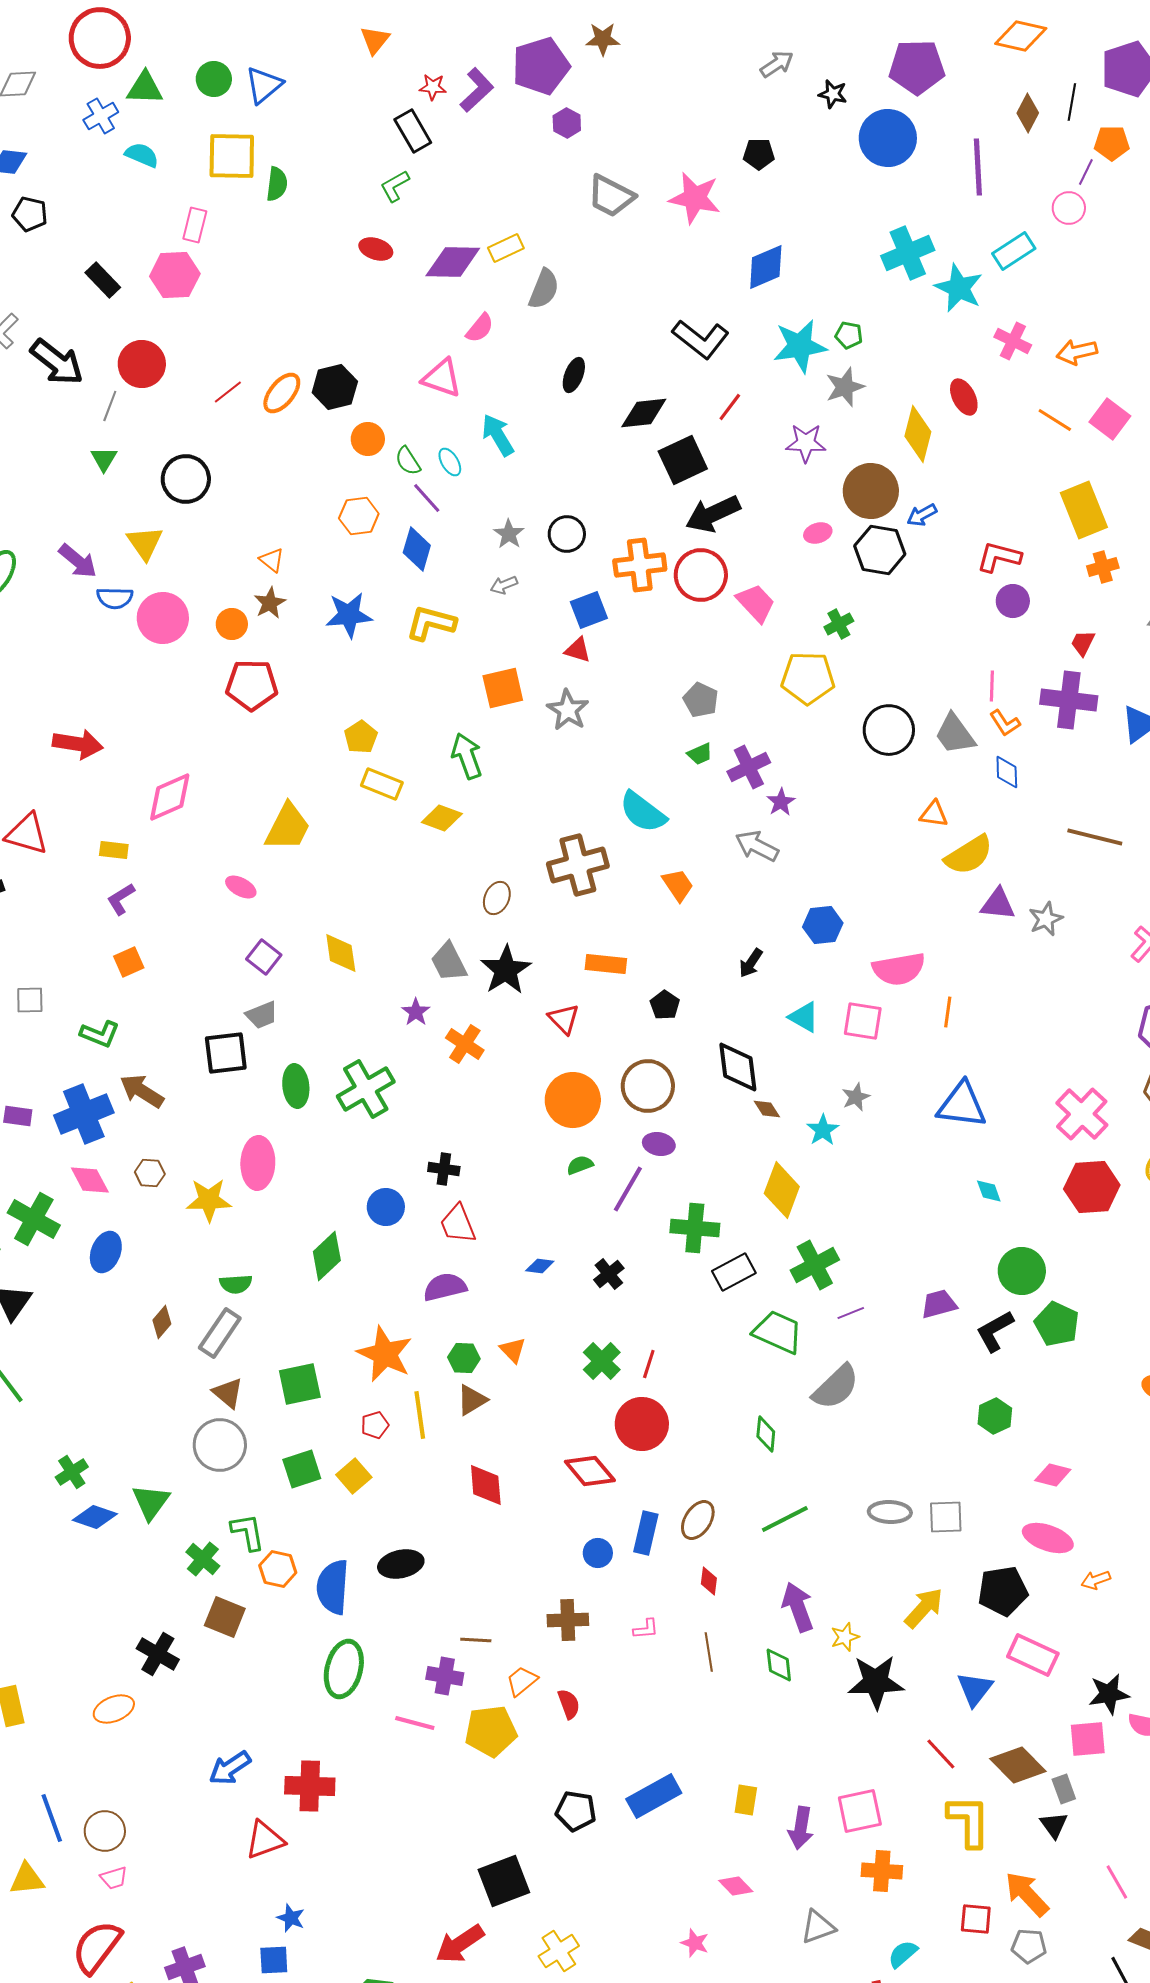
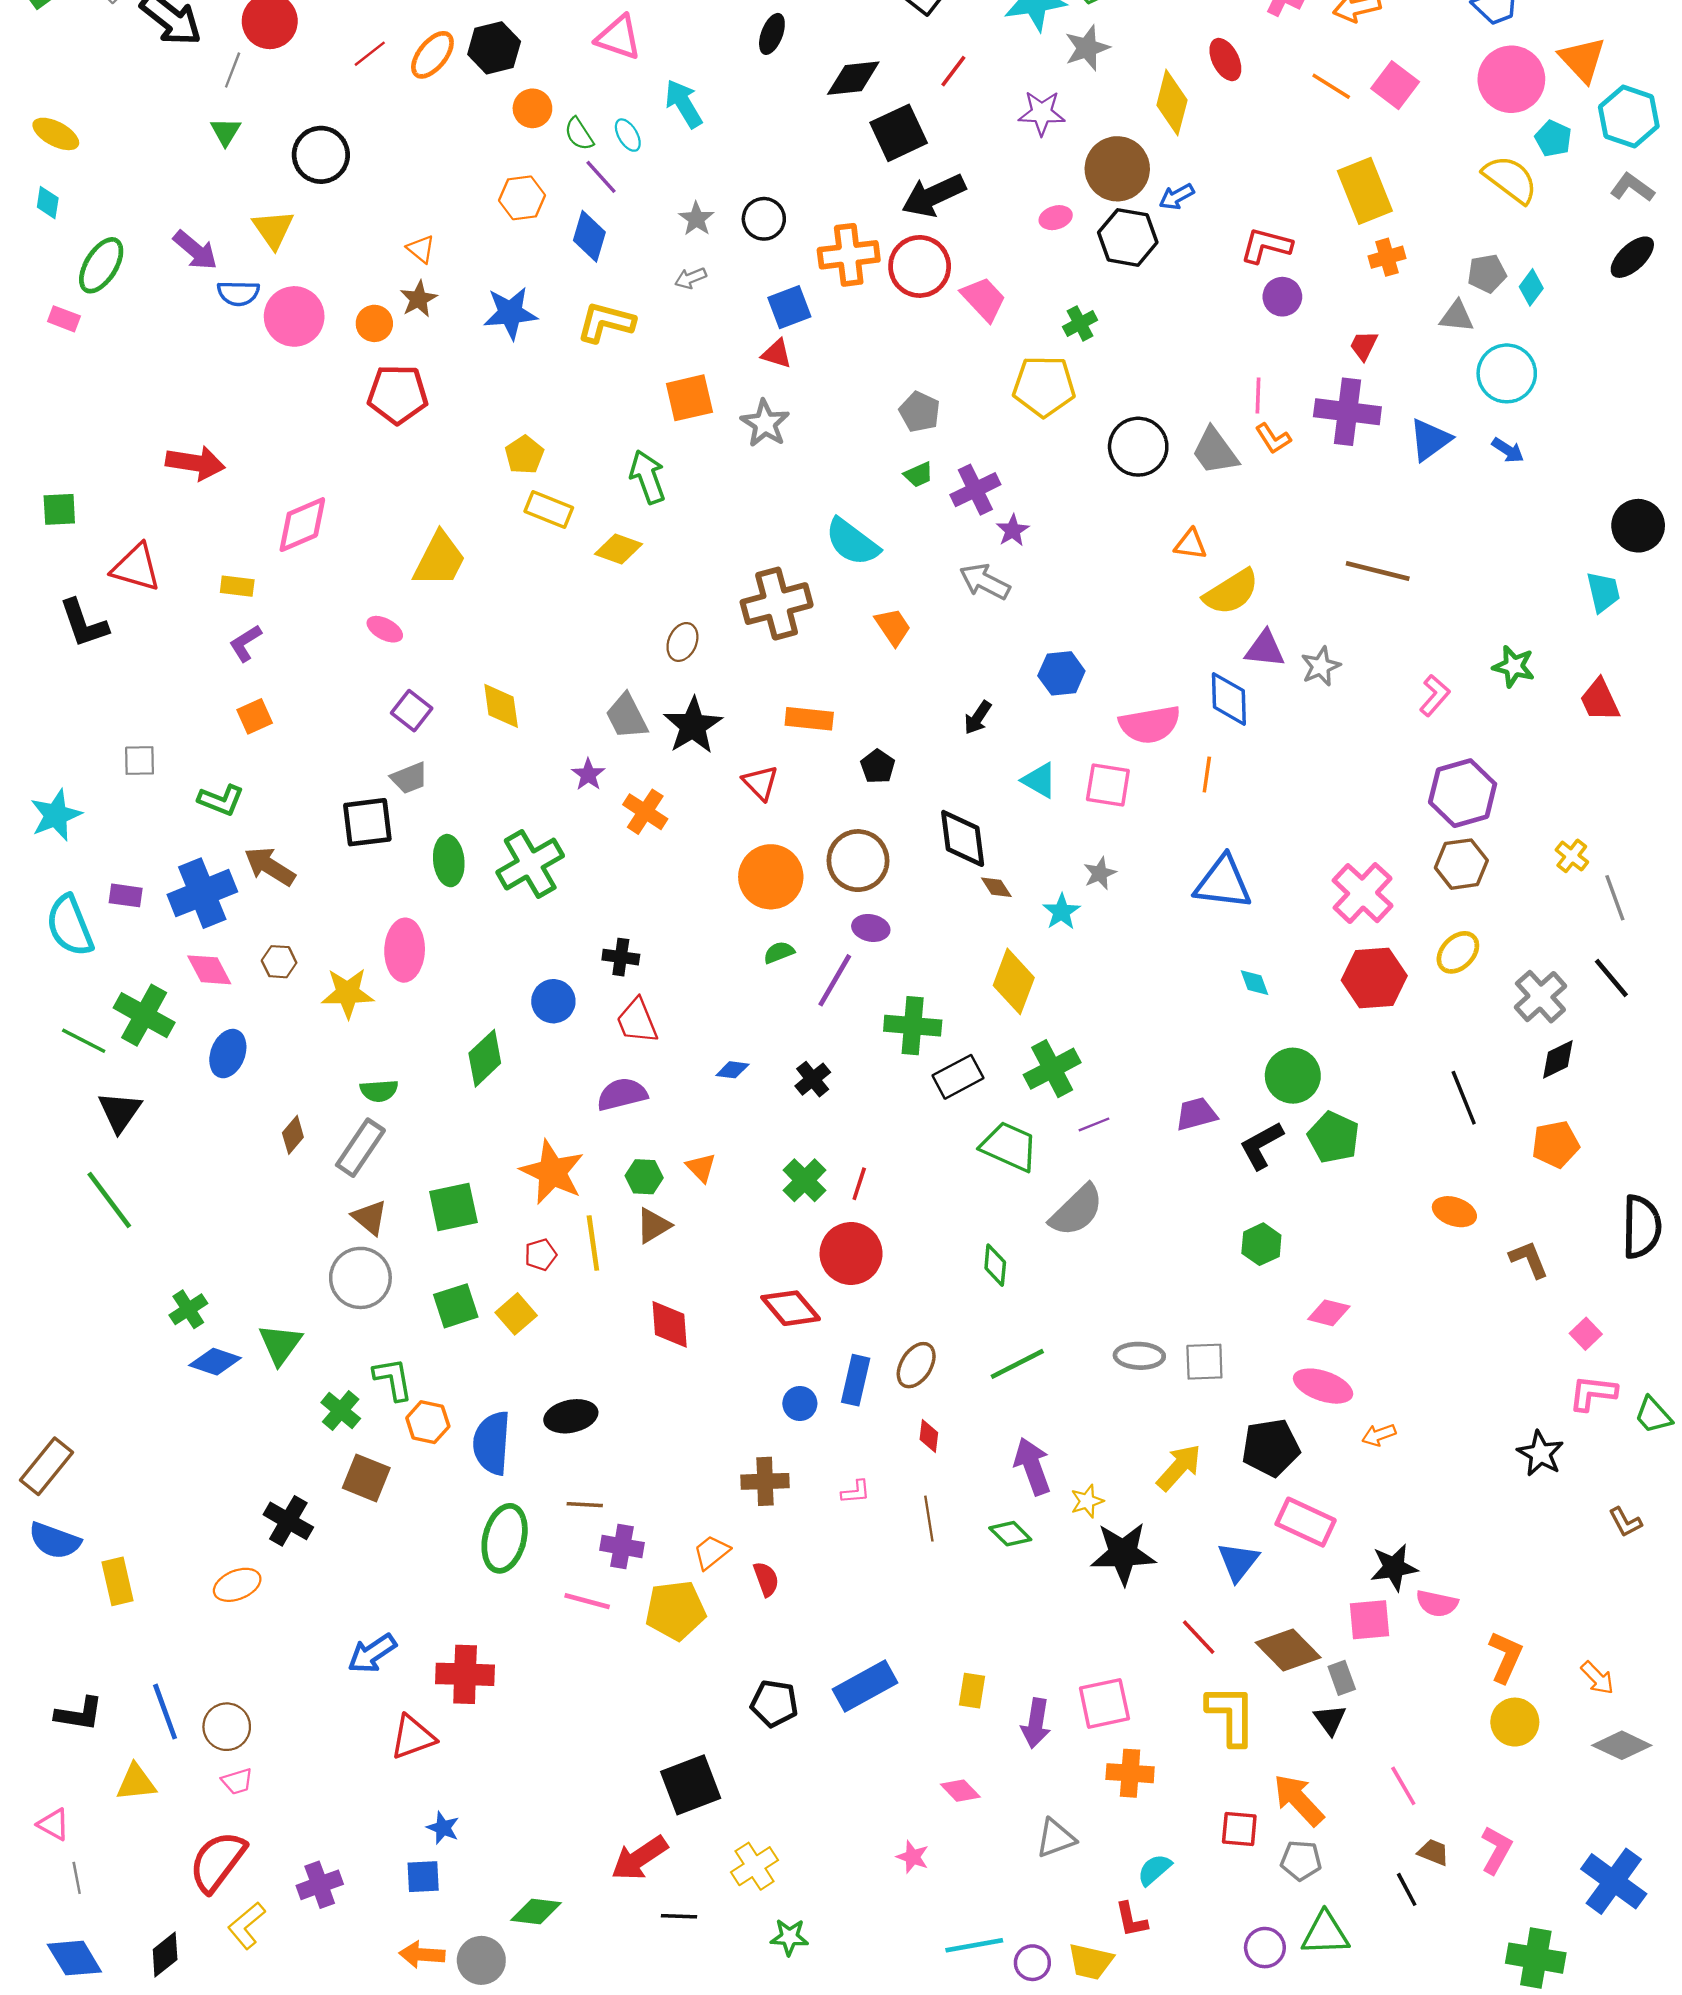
blue diamond: (1007, 772) -> (1229, 699), moved, size x1.4
brown line: (476, 1640) -> (585, 1505), moved
green diamond: (779, 1665) -> (1010, 1534), turned -39

